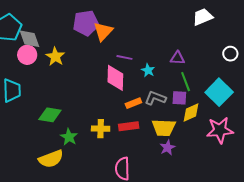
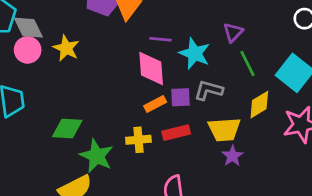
purple triangle: (177, 58) -> (233, 32), turned -42
cyan star: (148, 70) -> (195, 53), size x1.6
purple square: (179, 98) -> (180, 97), moved
orange rectangle: (133, 103) -> (155, 104), moved
green star: (69, 137) -> (97, 156), size x1.4

